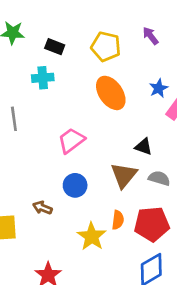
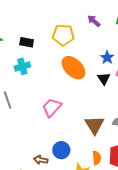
black triangle: (144, 147) -> (104, 79), moved, turned 48
blue circle: (75, 185) -> (61, 150), moved

